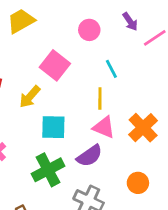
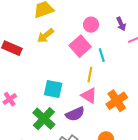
pink square: (55, 65) -> (80, 46), moved
yellow arrow: (30, 97) -> (45, 36), moved
green cross: (48, 170) -> (44, 119), turned -30

